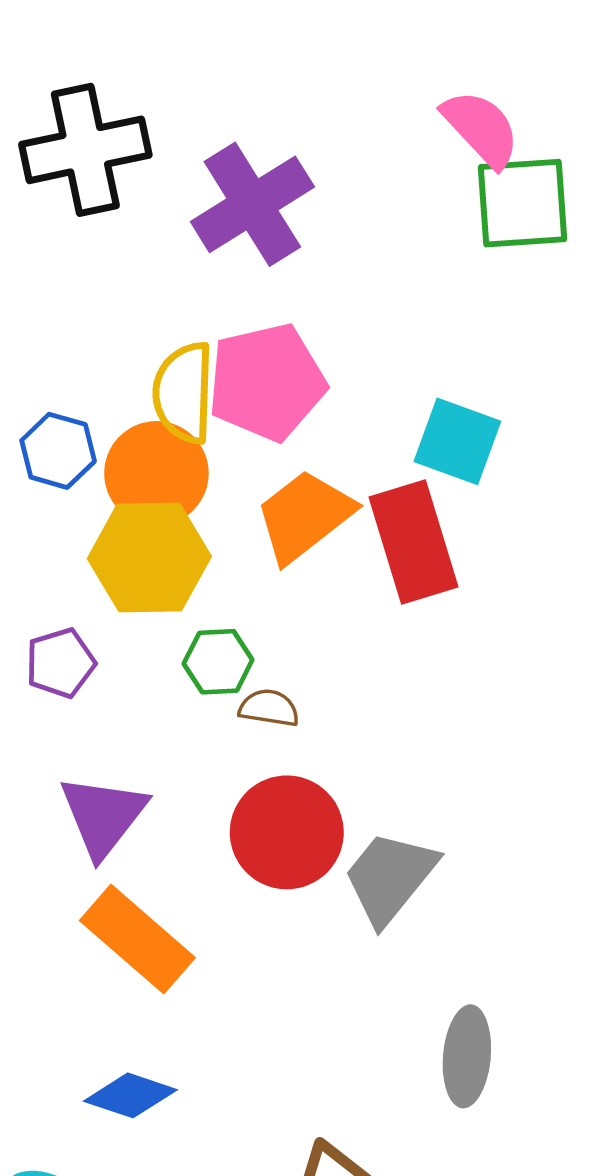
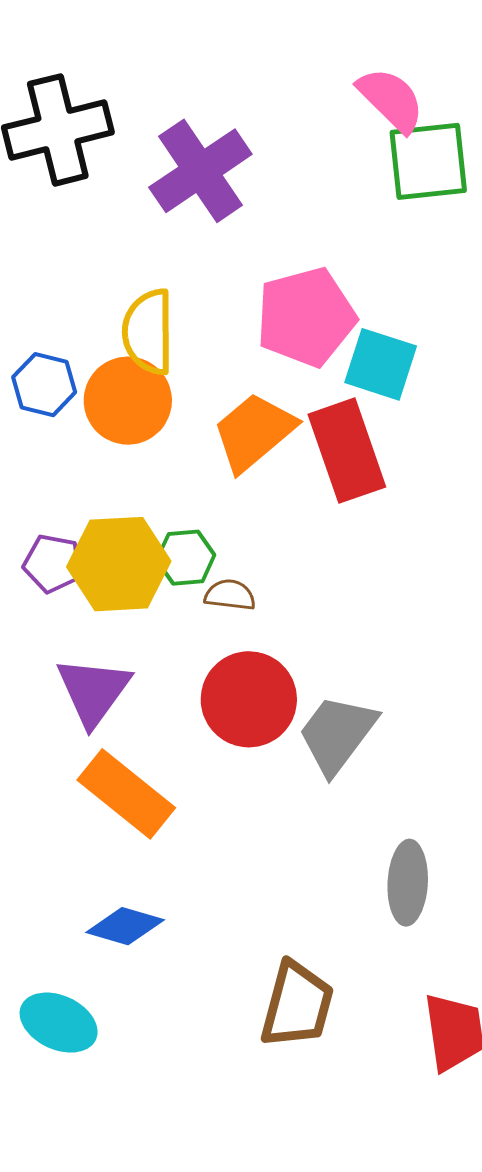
pink pentagon: (267, 382) -> (306, 317), moved
yellow hexagon: (149, 557) -> (119, 564), moved
purple pentagon: (60, 663) -> (53, 563), turned 30

